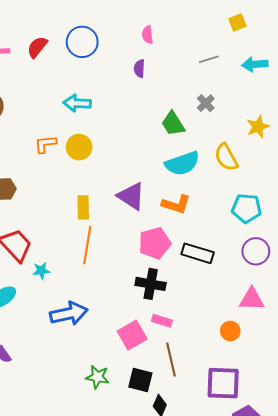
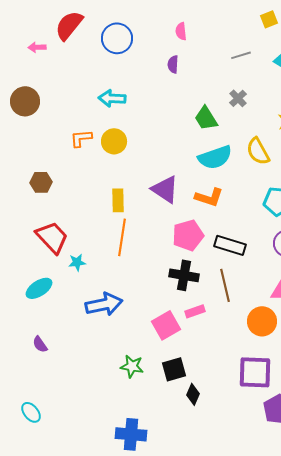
red semicircle: (37, 47) -> (69, 25), moved, size x1.4
pink rectangle: (162, 321) -> (195, 311), turned -36
orange circle: (230, 331) -> (262, 321), size x1.5
brown line: (171, 360) -> (225, 285), moved
black square: (140, 380) -> (174, 369), turned -30

